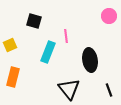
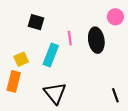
yellow square: (10, 45) -> (21, 59), moved
black ellipse: (90, 60) -> (96, 40), moved
black triangle: (69, 89) -> (55, 93), moved

